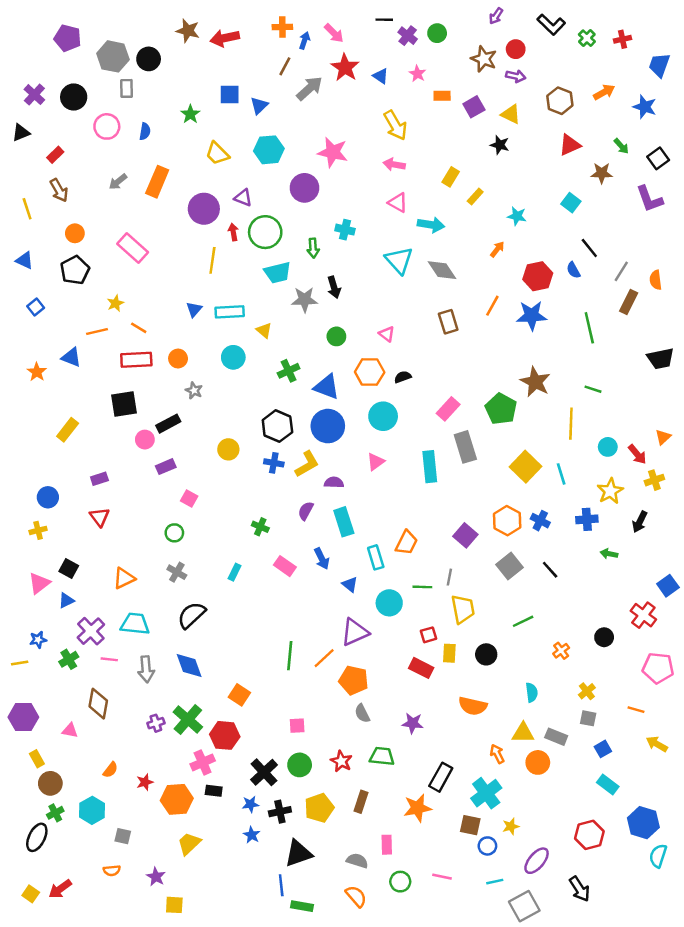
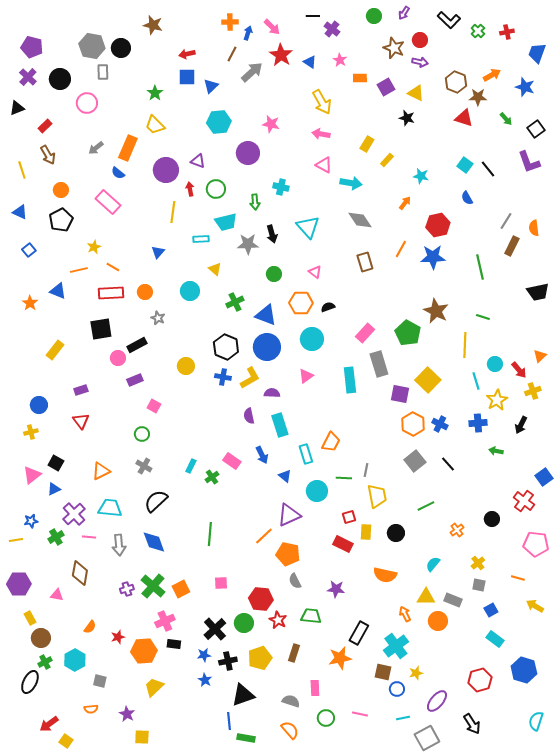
green circle: (437, 33) -> (374, 16), moved
purple pentagon: (68, 38) -> (32, 47), moved
red arrow: (225, 38) -> (187, 54), moved, size x0.7
blue semicircle: (145, 131) -> (118, 173), moved, turned 120
red triangle: (570, 145) -> (464, 118), turned 42
pink star: (333, 152) -> (271, 124), size x0.7
yellow trapezoid: (217, 153) -> (155, 125), moved
brown star: (602, 173) -> (478, 97), moved
green circle: (265, 232) -> (216, 189), size x0.7
black line: (589, 248) -> (488, 169), moved
cyan triangle: (399, 260) -> (308, 227), moved
blue semicircle: (573, 270) -> (467, 198), moved
cyan rectangle: (230, 312) -> (201, 239), moved, size x0.7
cyan line: (561, 474) -> (476, 381), moved
purple semicircle: (306, 511) -> (249, 416), turned -42
green cross: (260, 527) -> (212, 477), moved, turned 32
purple square: (465, 535) -> (400, 394), moved, turned -30
green line: (290, 656) -> (210, 534), moved
cyan semicircle: (532, 692) -> (433, 564), turned -133
orange square: (239, 695) -> (181, 589), moved, turned 30
pink square: (297, 726) -> (221, 583), moved
red hexagon: (225, 735) -> (261, 599), moved
cyan semicircle: (658, 856) -> (536, 721), moved
yellow square: (31, 894) -> (66, 741), moved

